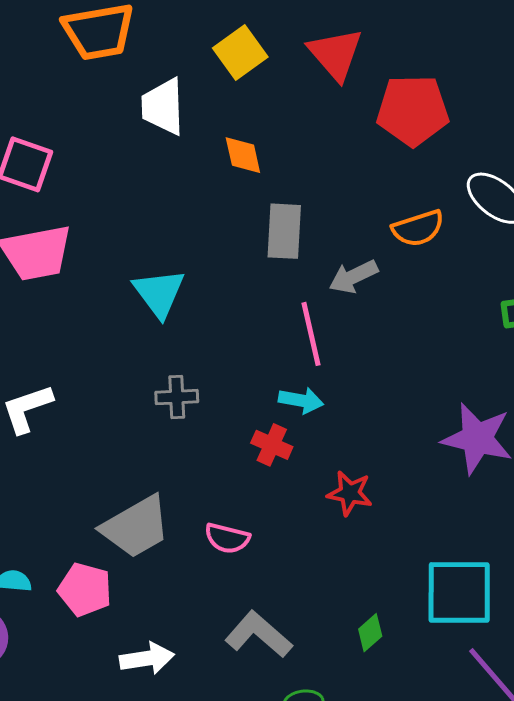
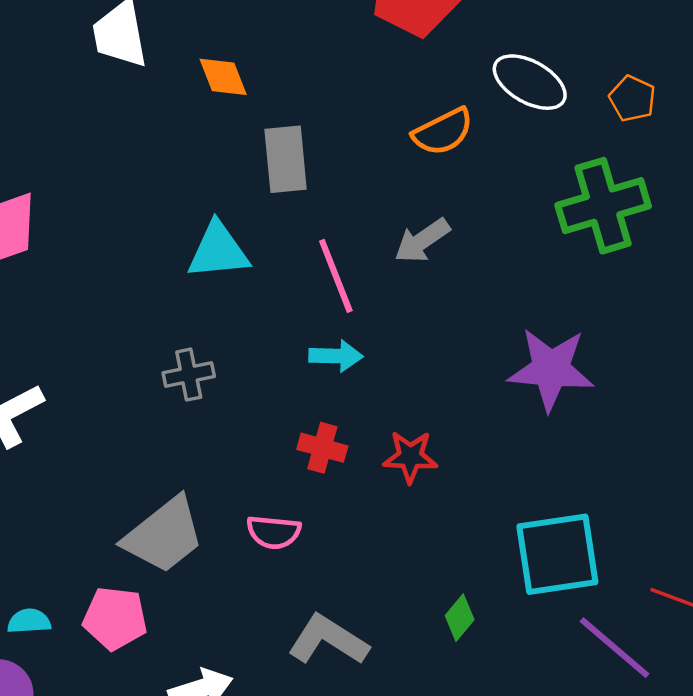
gray arrow: (353, 277) -> (422, 241), moved
cyan triangle: (159, 293) -> (218, 251), moved, turned -50
red cross: (272, 445) -> (322, 448), moved

